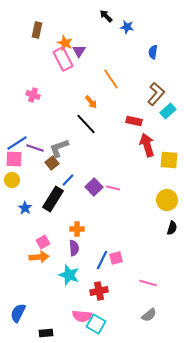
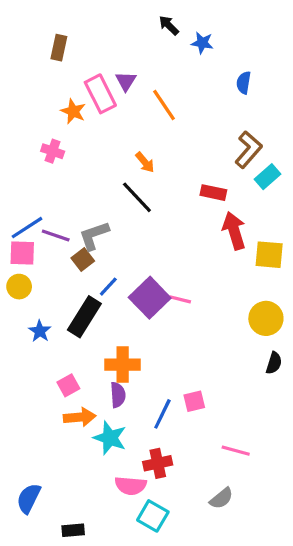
orange star: (65, 43) -> (73, 111), moved
orange line: (111, 79) -> (164, 105), moved
purple square: (94, 187) -> (150, 298), size x1.4
orange cross: (77, 229) -> (123, 365), size x1.5
orange arrow: (39, 257) -> (80, 417), moved
pink square: (116, 258) -> (194, 401), moved
gray semicircle: (149, 315) -> (221, 498), moved
pink semicircle: (82, 316) -> (131, 486), moved

